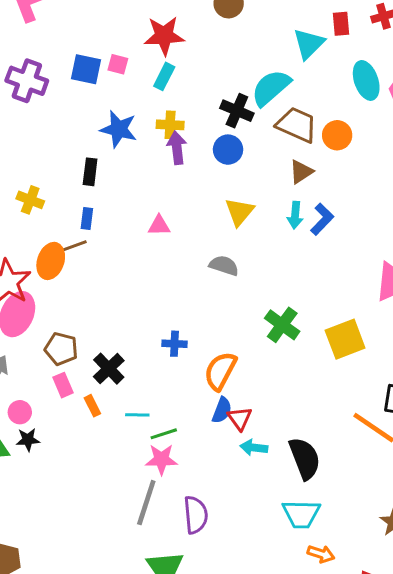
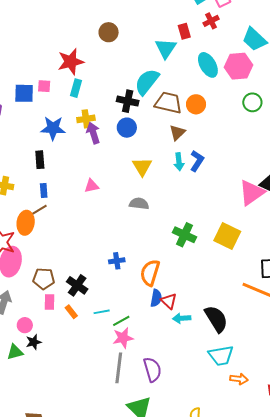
yellow square: (345, 339) -> (227, 236), turned -32
pink rectangle: (63, 385) -> (49, 302), turned 35

